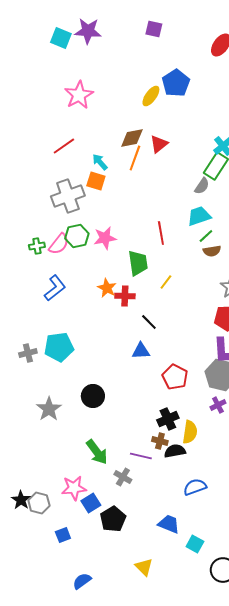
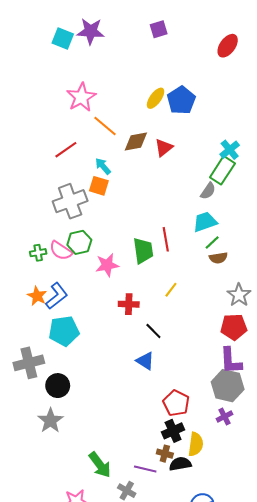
purple square: (154, 29) -> (159, 29), turned -30
blue pentagon: (176, 83) -> (181, 100), moved
orange line: (135, 158) -> (105, 126), moved, turned -70
pink star: (105, 238) -> (107, 265), moved
pink semicircle: (59, 244) -> (61, 251), turned 85
green trapezoid: (138, 263) -> (143, 251), moved
orange star: (107, 288) -> (37, 296), moved
cyan pentagon: (59, 347) -> (64, 331), moved
blue triangle: (141, 351) -> (145, 361), turned 36
gray cross: (28, 353) -> (29, 363), size x1.6
red pentagon: (175, 377) -> (176, 403), moved
black circle: (93, 396) -> (58, 386), moved

